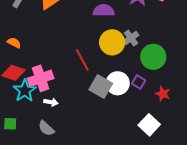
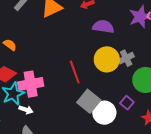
white circle: (118, 83) -> (104, 113), moved
white arrow: (51, 102) -> (26, 110), moved

